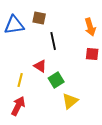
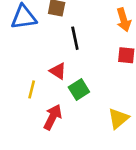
yellow triangle: (70, 101) -> (118, 118), moved
red arrow: (18, 106) -> (53, 117), moved

